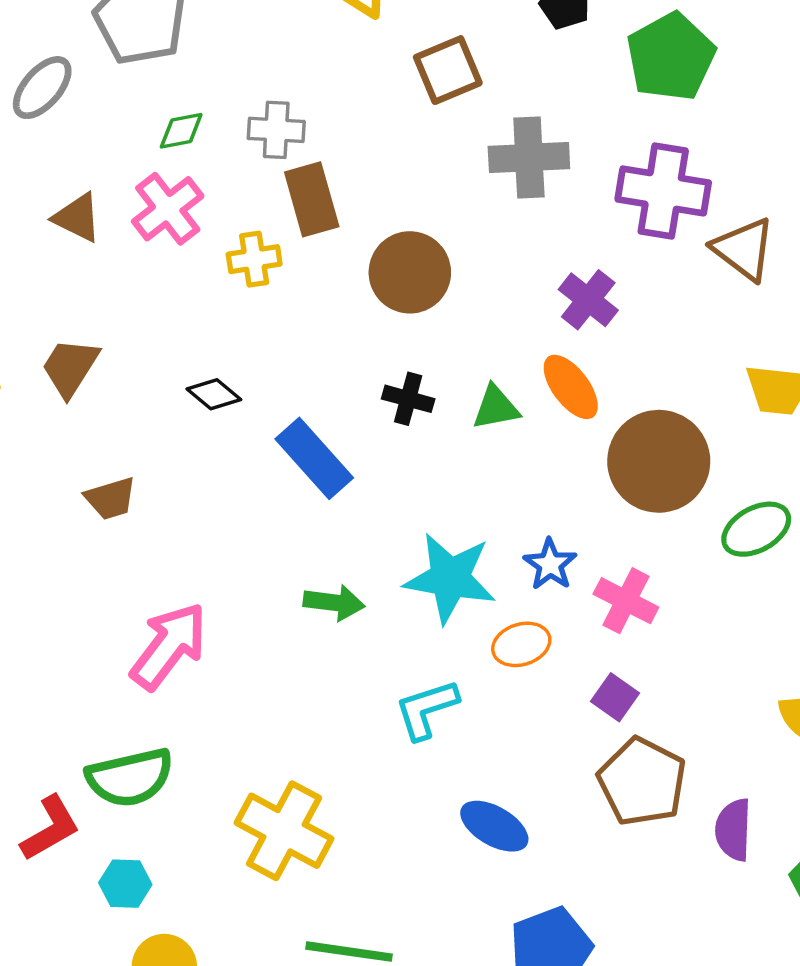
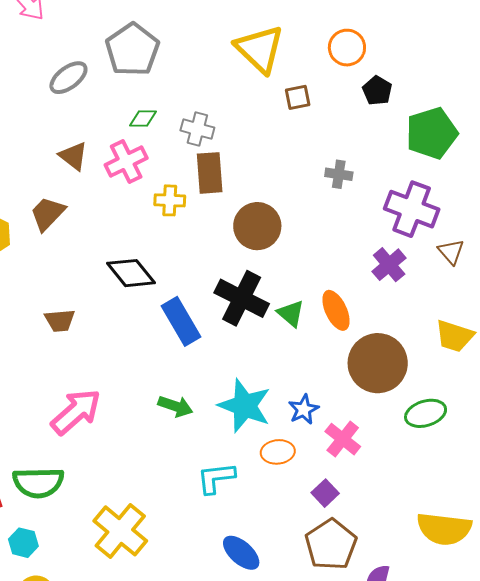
brown square: (448, 70) -> (298, 97), moved, size x0.7
gray cross: (529, 158) -> (339, 174), size x0.6
brown triangle: (744, 249) -> (451, 252), size x0.7
purple cross: (588, 300) -> (389, 265), moved
brown trapezoid: (70, 367) -> (48, 214), moved
black diamond: (214, 394) -> (131, 273), size x1.6
black cross: (408, 399) -> (242, 298), size x1.8
green triangle: (496, 408) -> (291, 313), turned 40

